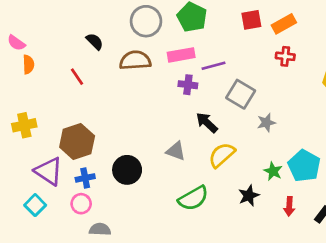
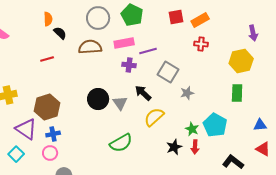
orange semicircle: (28, 64) -> (48, 19), moved
red line: (77, 77) -> (47, 59), turned -72
gray triangle: (176, 151) -> (120, 103), moved, turned 35
black circle: (127, 170) -> (98, 99), moved
green semicircle: (193, 198) -> (121, 143), moved
red arrow: (289, 206) -> (195, 147), moved

